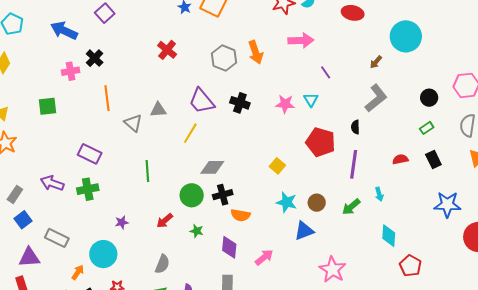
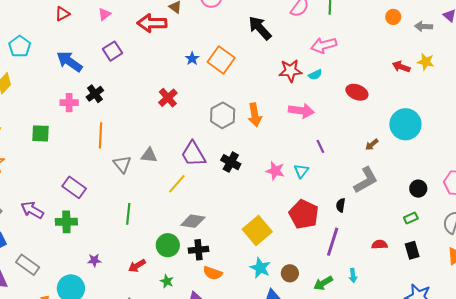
yellow square: (277, 166) -> (257, 230), size x1.8

